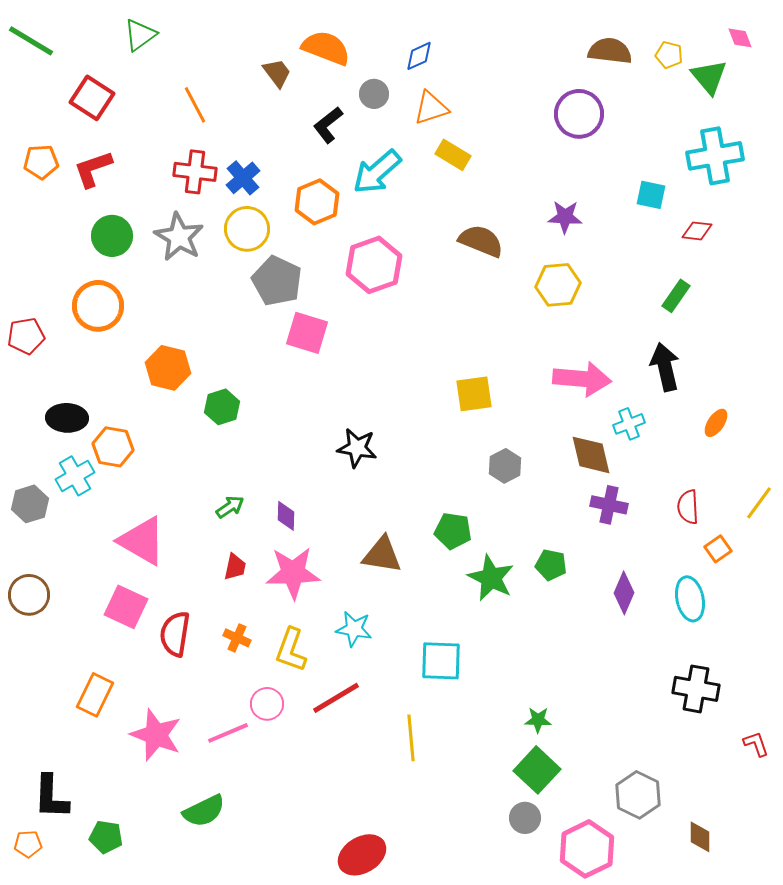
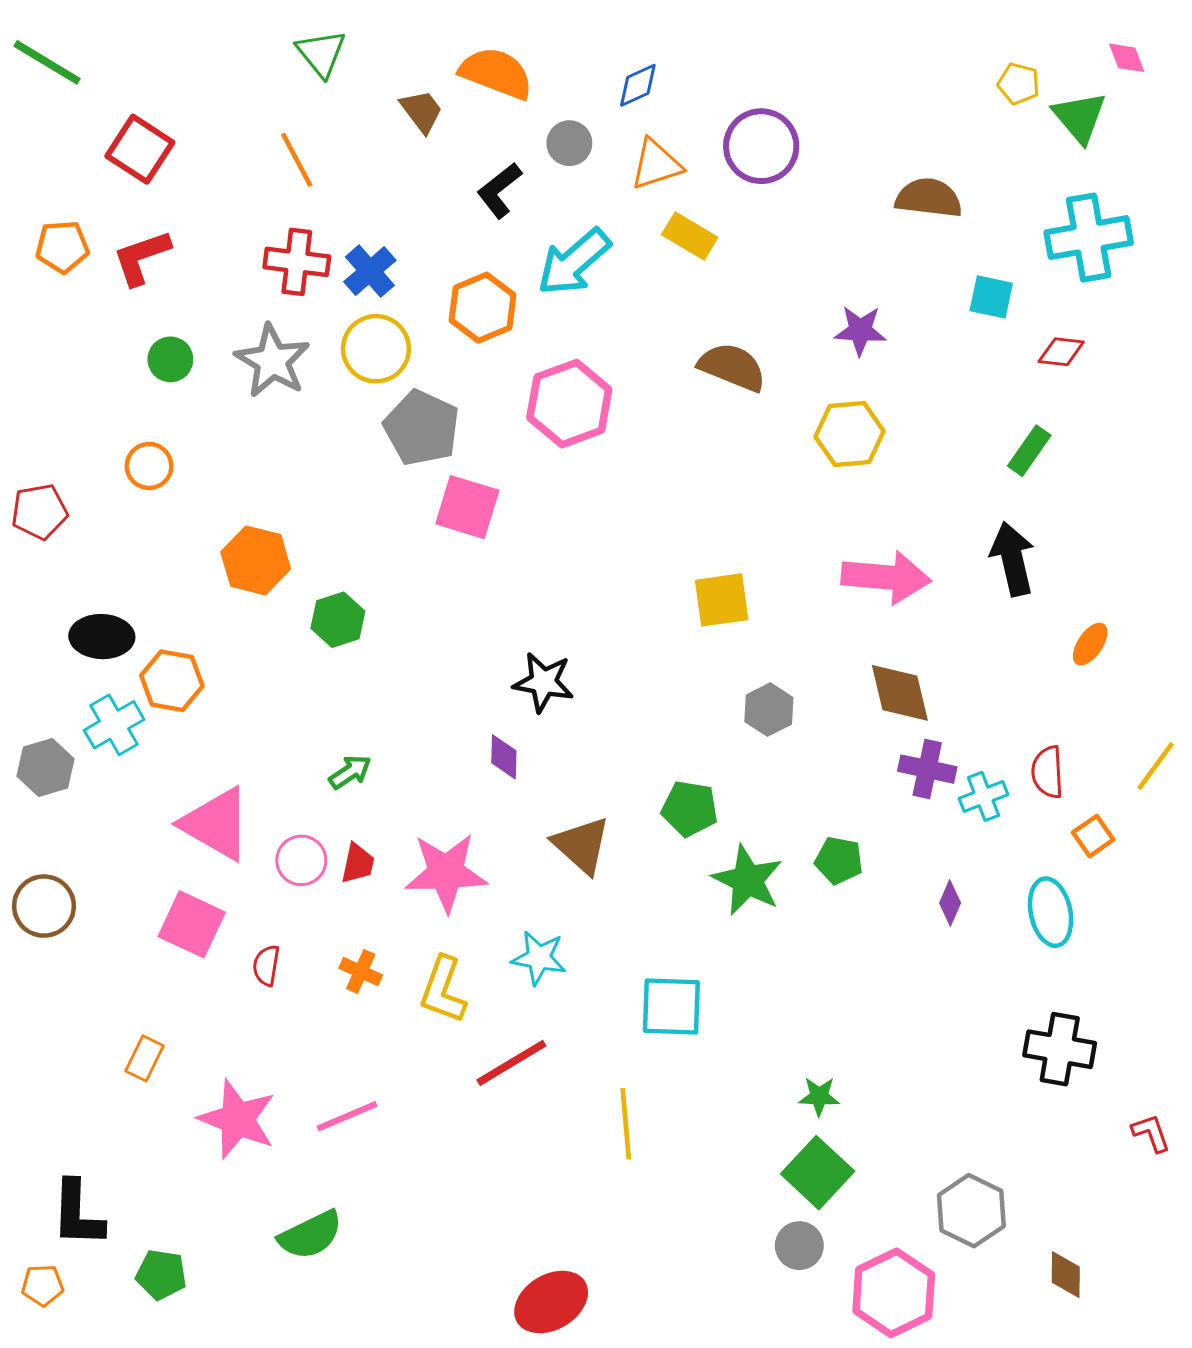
green triangle: (140, 35) -> (321, 53), moved, turned -33
brown semicircle: (610, 51) -> (929, 198), moved
purple circle: (579, 114) -> (761, 146), moved
green circle: (112, 236) -> (170, 359), size x0.7
orange circle: (98, 306) -> (149, 466), size x0.6
cyan cross: (629, 424) -> (984, 796), moved
purple diamond: (286, 516) -> (504, 757), moved
brown triangle: (382, 555) -> (582, 845), turned 33
purple diamond: (624, 593) -> (950, 903), size x0.7
red semicircle: (175, 634) -> (266, 965), size x0.6
orange rectangle: (95, 695) -> (144, 1058), size x0.7
pink circle: (267, 704) -> (301, 860), moved

